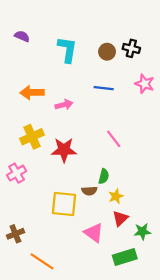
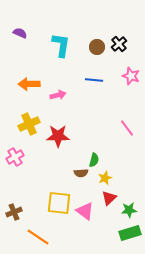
black cross: (131, 48) -> (119, 44), turned 35
pink line: (114, 139) -> (127, 128), moved
yellow square: (64, 204) -> (59, 203), moved
green rectangle: (125, 257) -> (130, 233), moved

